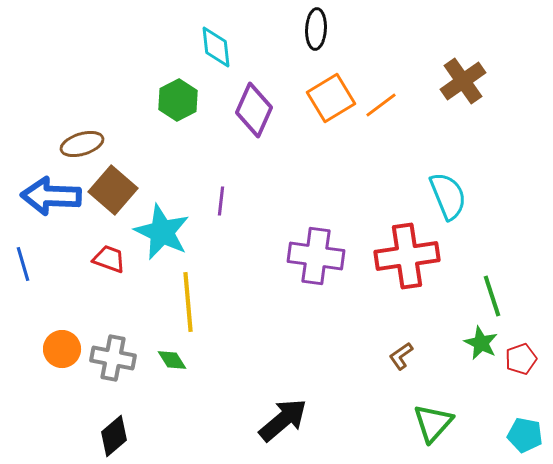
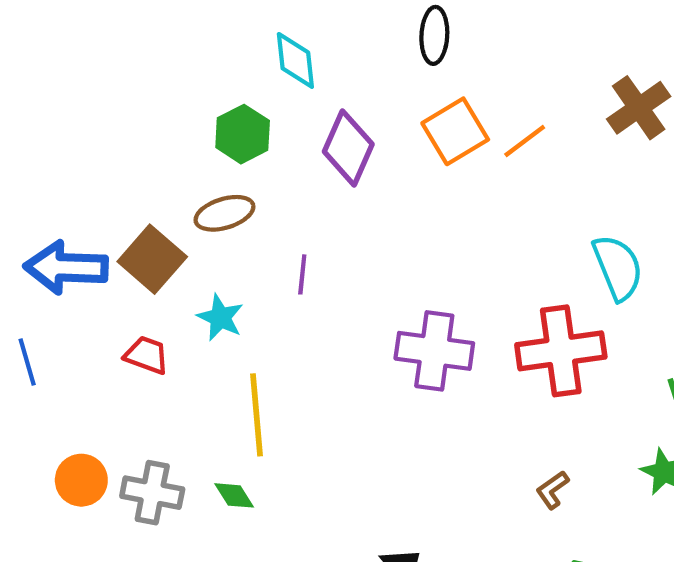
brown ellipse: (82, 144) -> (224, 213), moved
cyan star: (162, 232) -> (220, 318), size x0.6

